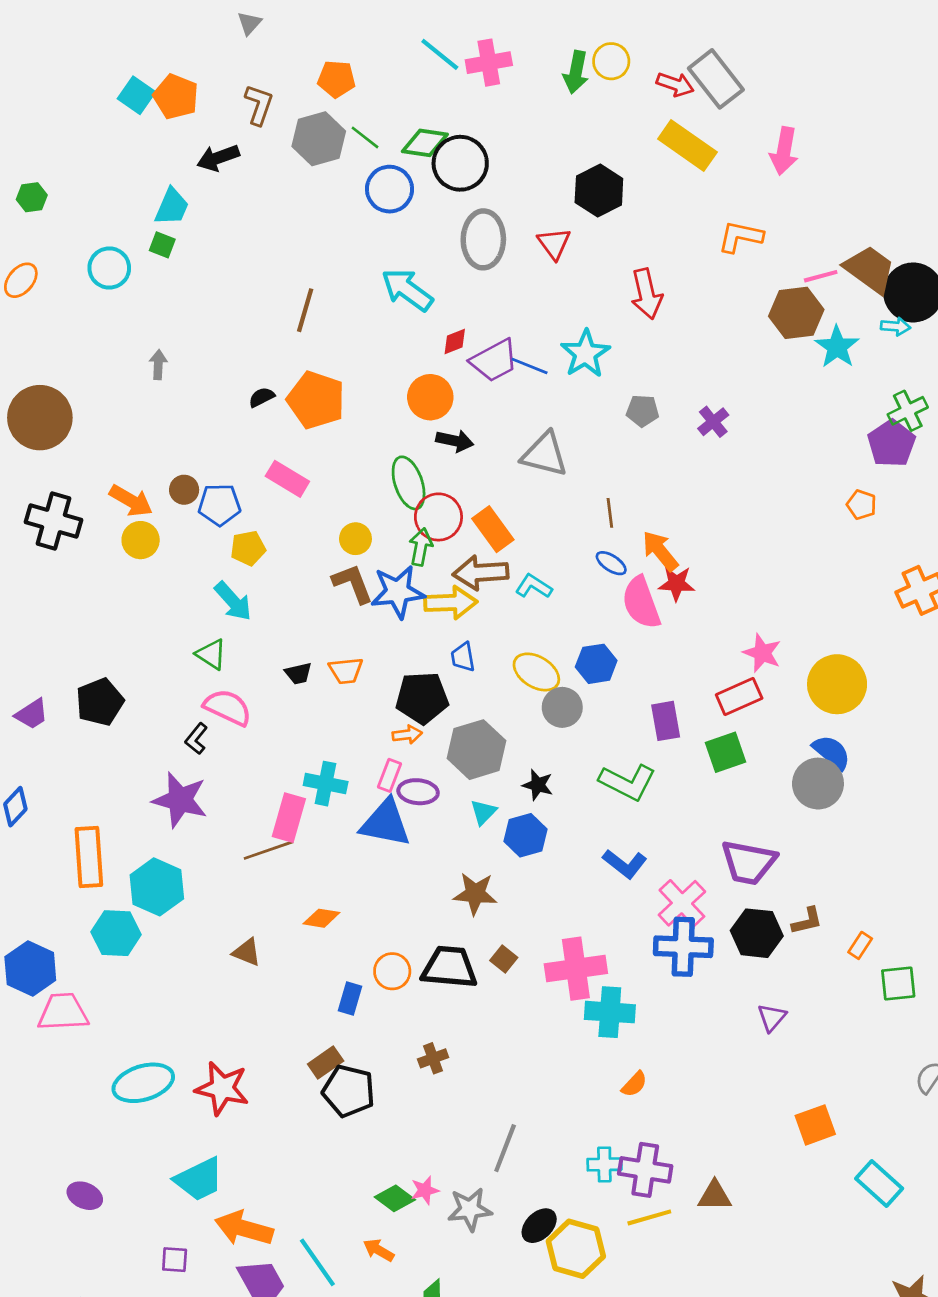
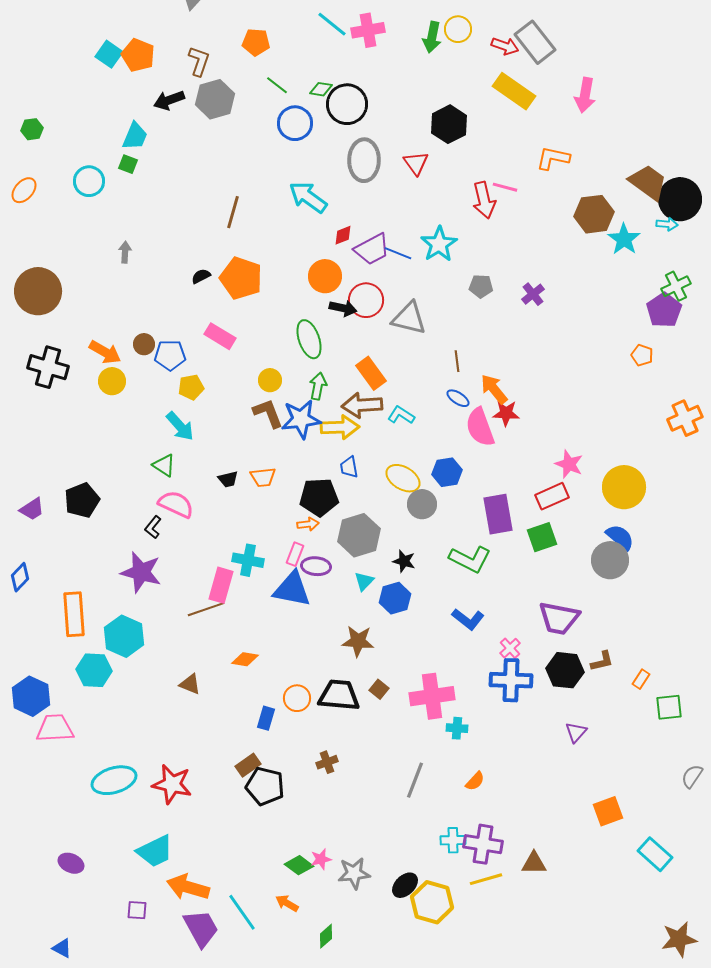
gray hexagon: (319, 139) -> (215, 99), moved
green diamond: (425, 143) -> (321, 89), size x0.7
pink line: (821, 276) -> (505, 187), moved, turned 30
red circle: (438, 517) -> (366, 300), moved
purple rectangle: (666, 721) -> (498, 514), size x1.4
pink cross: (682, 903) -> (510, 648), size x0.6
cyan cross: (610, 1012) -> (457, 728), size x0.6
gray line: (505, 1148) -> (415, 780), moved

